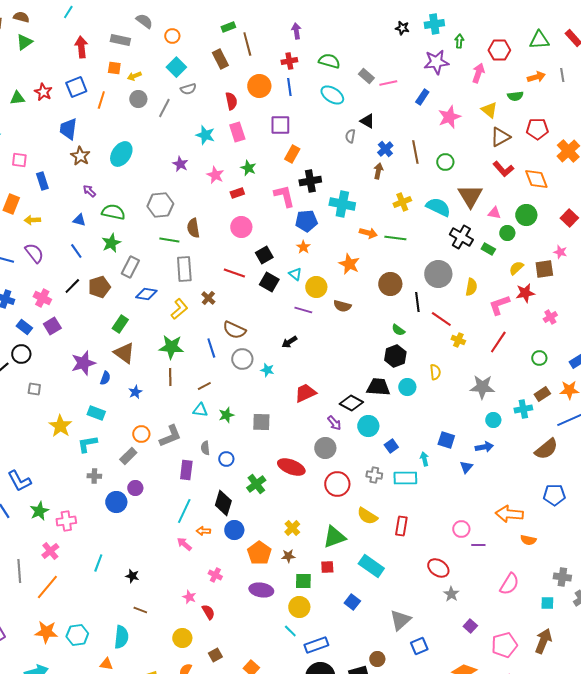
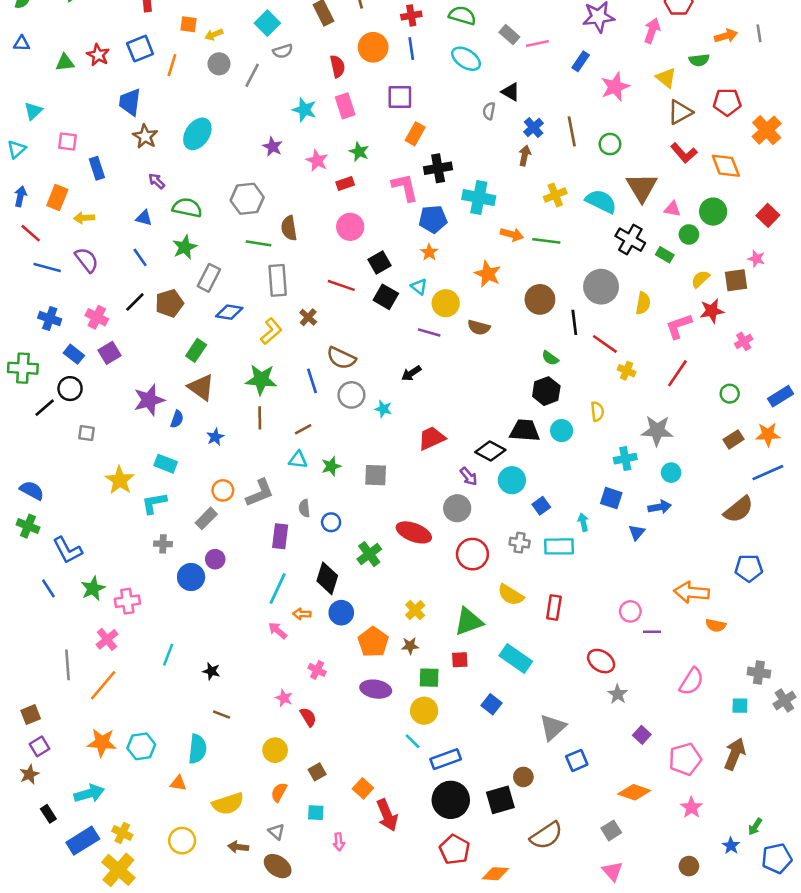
cyan cross: (523, 409) -> (625, 459), moved

